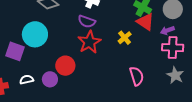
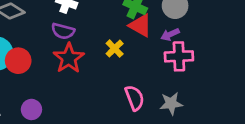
red circle: (65, 66) -> (18, 61), moved
gray star: (175, 75) -> (171, 103), moved, turned -30
purple circle: (50, 79) -> (31, 109), moved

